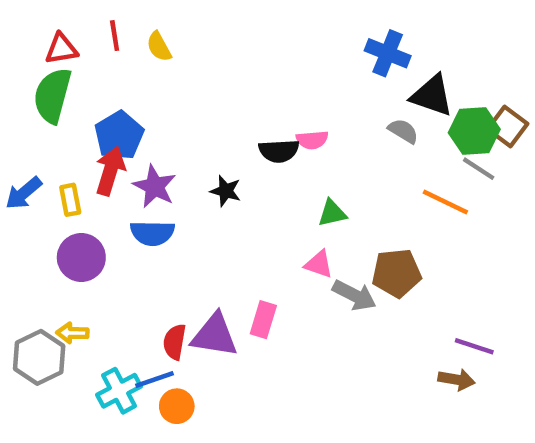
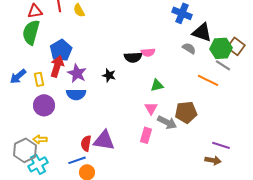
pink triangle: (319, 264) -> (151, 108), turned 40
pink rectangle: (263, 320) -> (146, 135), moved
cyan cross: (119, 391) -> (38, 164), moved

